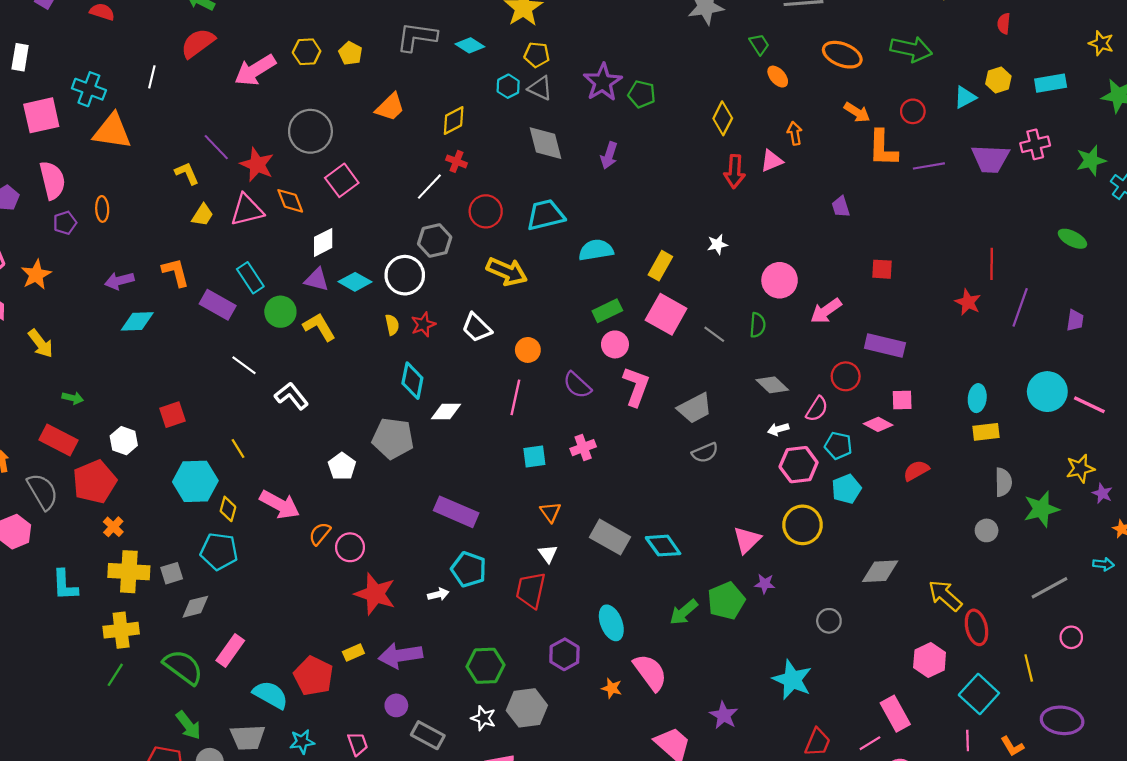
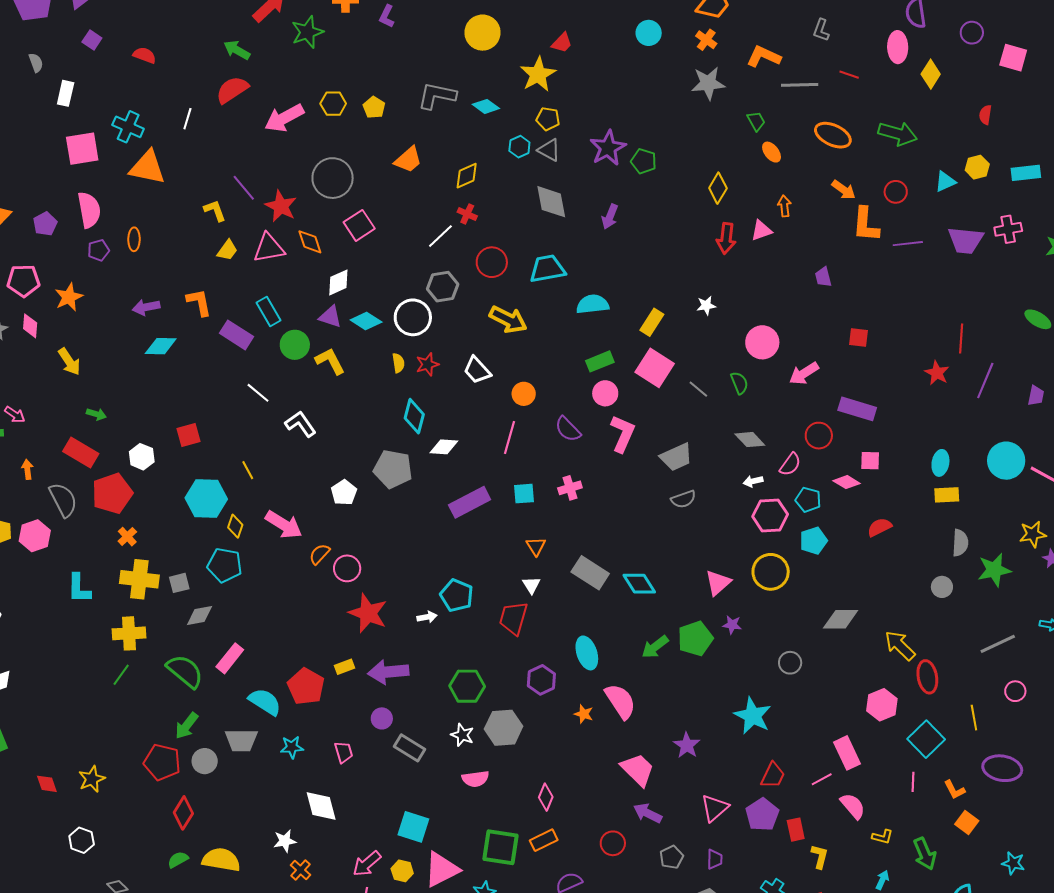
green semicircle: (758, 325) -> (739, 383), turned -30
purple rectangle: (456, 512) -> (470, 502), moved, turned -54
green arrow: (188, 725) -> (187, 726), turned 72

